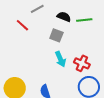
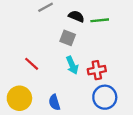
red line: (22, 25) -> (32, 64), moved
red cross: (82, 63) -> (97, 70), turned -35

